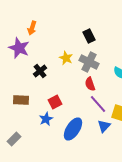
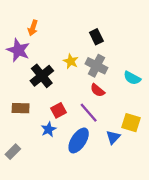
black cross: (40, 71) -> (42, 76), size x1.5
red semicircle: (90, 84) -> (98, 90), turned -32
purple line: (98, 104) -> (89, 113), moved

